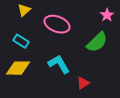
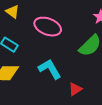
yellow triangle: (24, 10) -> (13, 12), turned -40

